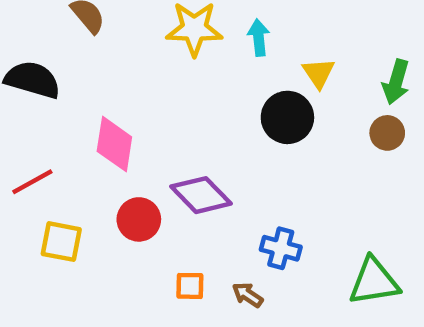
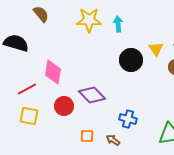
yellow triangle: (318, 73) -> (156, 49), moved
red line: (32, 182) -> (27, 89), moved

